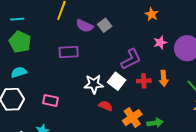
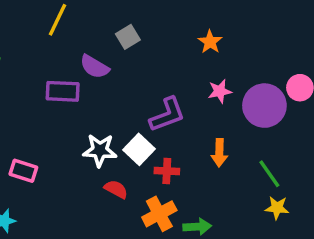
gray square: (105, 25) -> (128, 37), moved
purple semicircle: (85, 26) -> (94, 67), moved
red cross: (144, 81) -> (167, 171), moved

